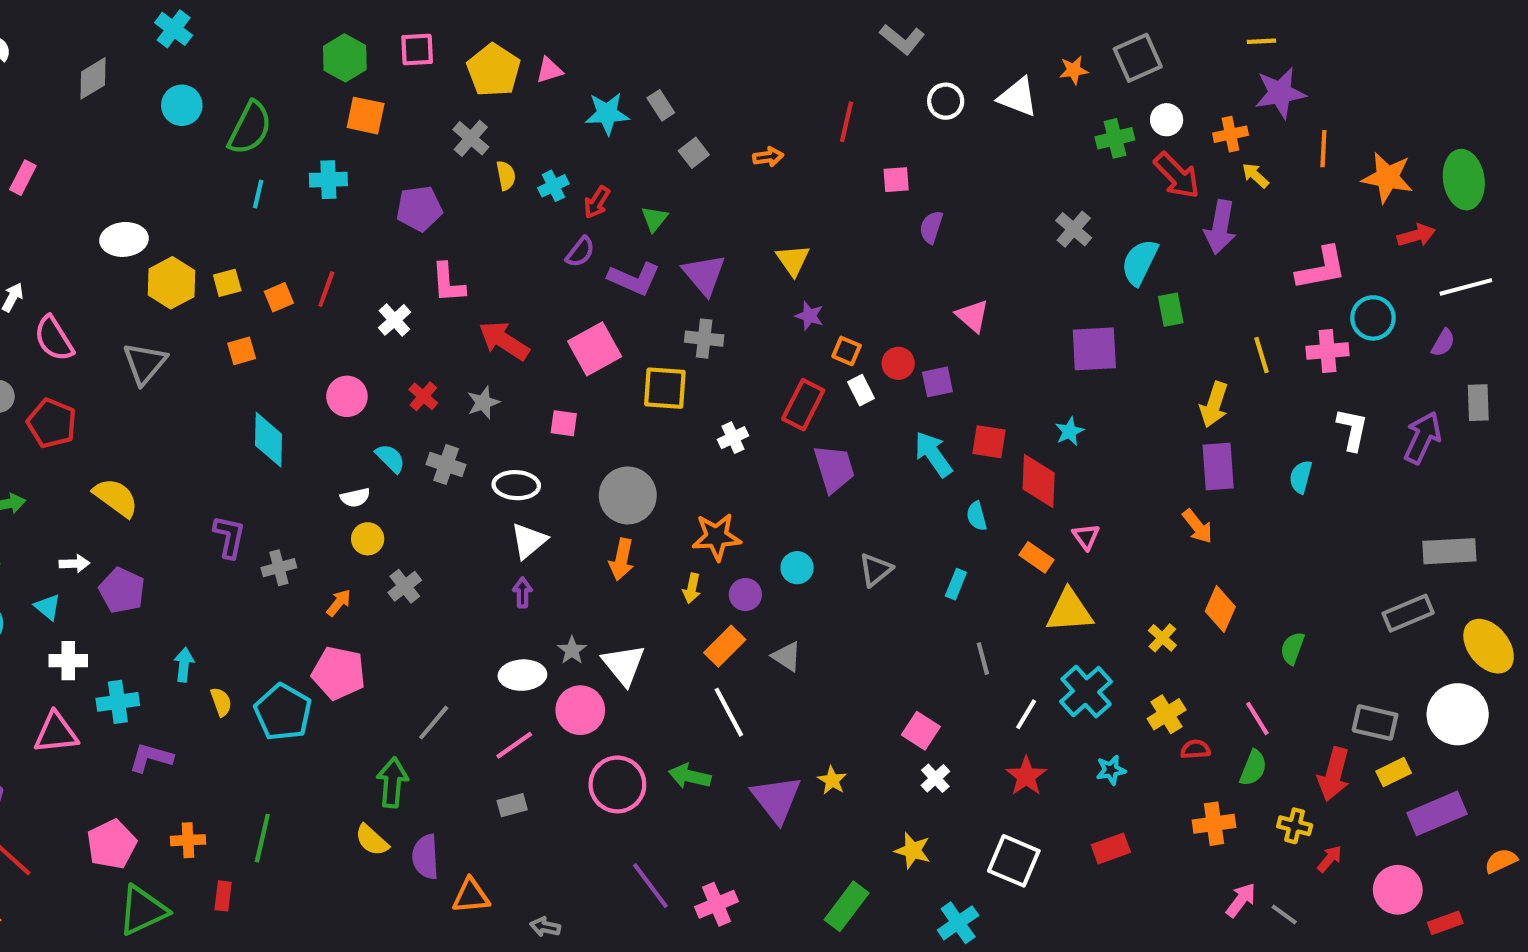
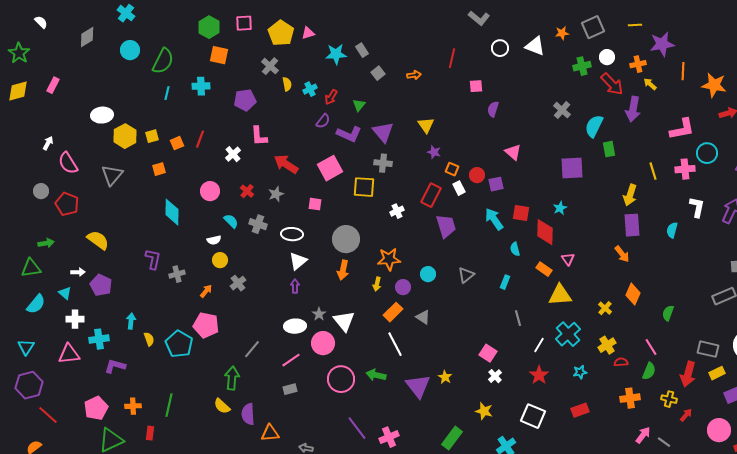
yellow line: (1261, 41) -> (635, 25), moved

